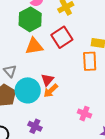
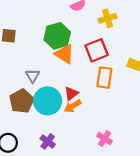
green hexagon: (30, 19) -> (57, 36), moved
orange triangle: (34, 46) -> (64, 54), turned 30
orange rectangle: (90, 61) -> (104, 78), moved

